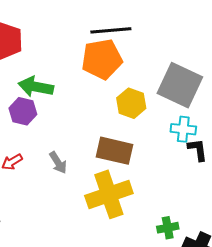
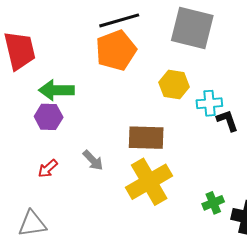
gray square: (180, 85) -> (192, 28), moved
yellow hexagon: (131, 103) -> (174, 85), moved

